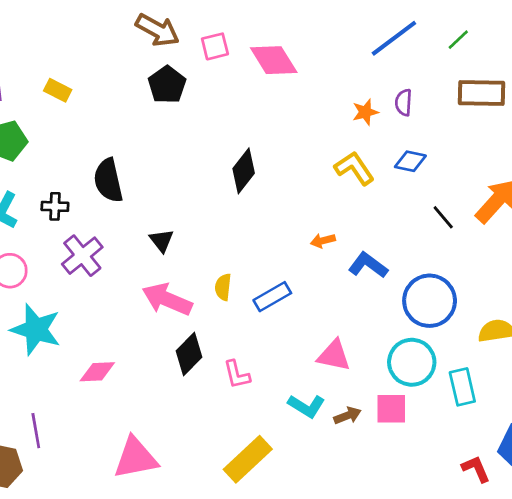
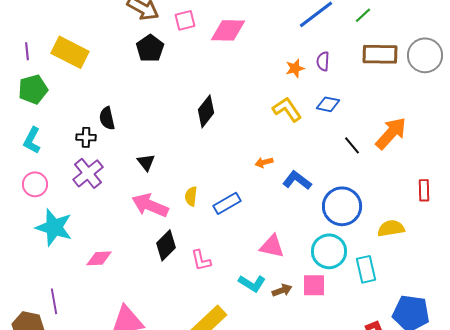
pink diamond: (274, 60) -> (228, 30), turned -57
yellow rectangle: (58, 90) -> (70, 52), size x1.8
black semicircle: (108, 180) -> (107, 118), size x0.7
black cross: (55, 206) -> (86, 137), moved

